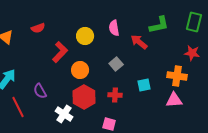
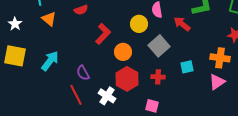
yellow circle: (85, 36) -> (139, 24), moved
gray square: (116, 64) -> (159, 46), size x1.5
pink triangle: (174, 100) -> (217, 82), turned -30
red line: (18, 107) -> (76, 95), moved

